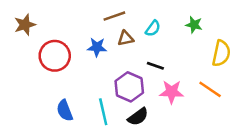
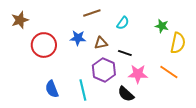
green star: (194, 25) -> (162, 26), moved
brown triangle: (126, 38) -> (101, 43), moved
black semicircle: (138, 117) -> (126, 94), moved, turned 78

